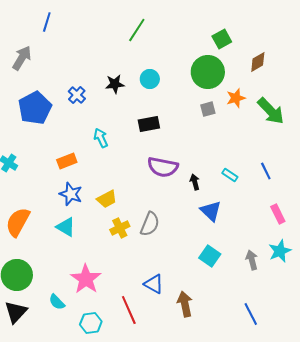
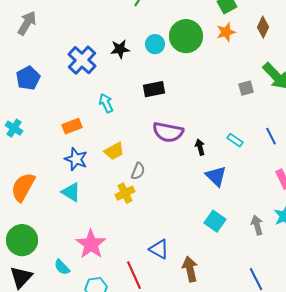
brown diamond: (258, 62) -> (263, 27), turned -35
green circle: (208, 72) -> (186, 36), moved
blue cross: (77, 95) -> (82, 60), size x1.6
orange star: (236, 98) -> (226, 32), moved
blue pentagon: (35, 108) -> (28, 78), moved, size x0.7
gray square: (208, 109) -> (246, 88), moved
yellow trapezoid: (107, 199) -> (114, 151), moved
gray semicircle: (150, 224) -> (138, 171), moved, size x0.7

